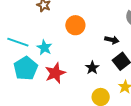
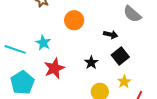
cyan line: (18, 42) -> (15, 49), moved
cyan pentagon: (26, 68) -> (22, 83), moved

